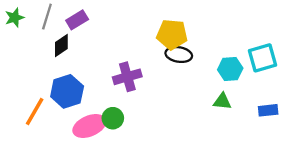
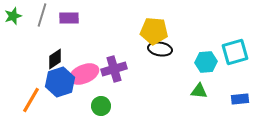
purple rectangle: (77, 20) -> (69, 18), turned 30
black diamond: (61, 46) -> (55, 59), moved
pink ellipse: (89, 126) -> (84, 74), moved

